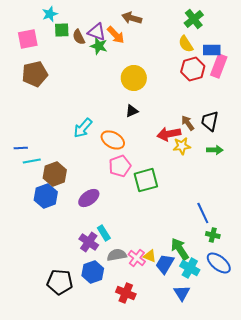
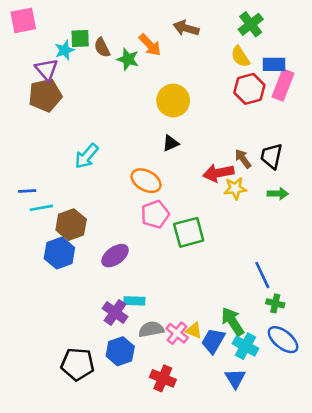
cyan star: (50, 14) -> (65, 50), moved
brown arrow: (132, 18) -> (186, 28), moved
purple triangle: (97, 32) -> (47, 70), moved, turned 30
pink square: (28, 39) -> (23, 20), moved
cyan arrow: (83, 128) -> (87, 156), moved
cyan rectangle: (104, 233) -> (134, 301), turned -56

